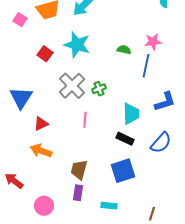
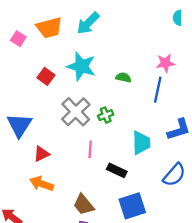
green semicircle: (124, 50) -> (123, 77), moved
black rectangle: (125, 139) -> (117, 170), moved
brown trapezoid: (79, 170) -> (84, 205), turned -55

